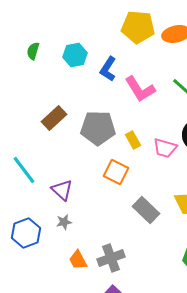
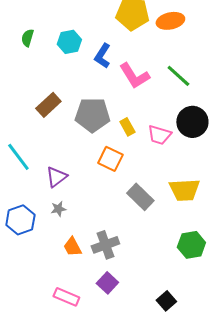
purple triangle: (62, 190) -> (56, 177), turned 40

